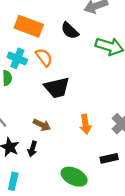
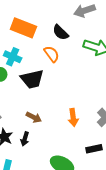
orange semicircle: (44, 57) -> (52, 54), moved
black trapezoid: (57, 88) -> (32, 79), moved

